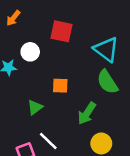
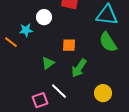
cyan triangle: (106, 49) -> (107, 15), turned -30
green arrow: (87, 113) -> (79, 68), moved

